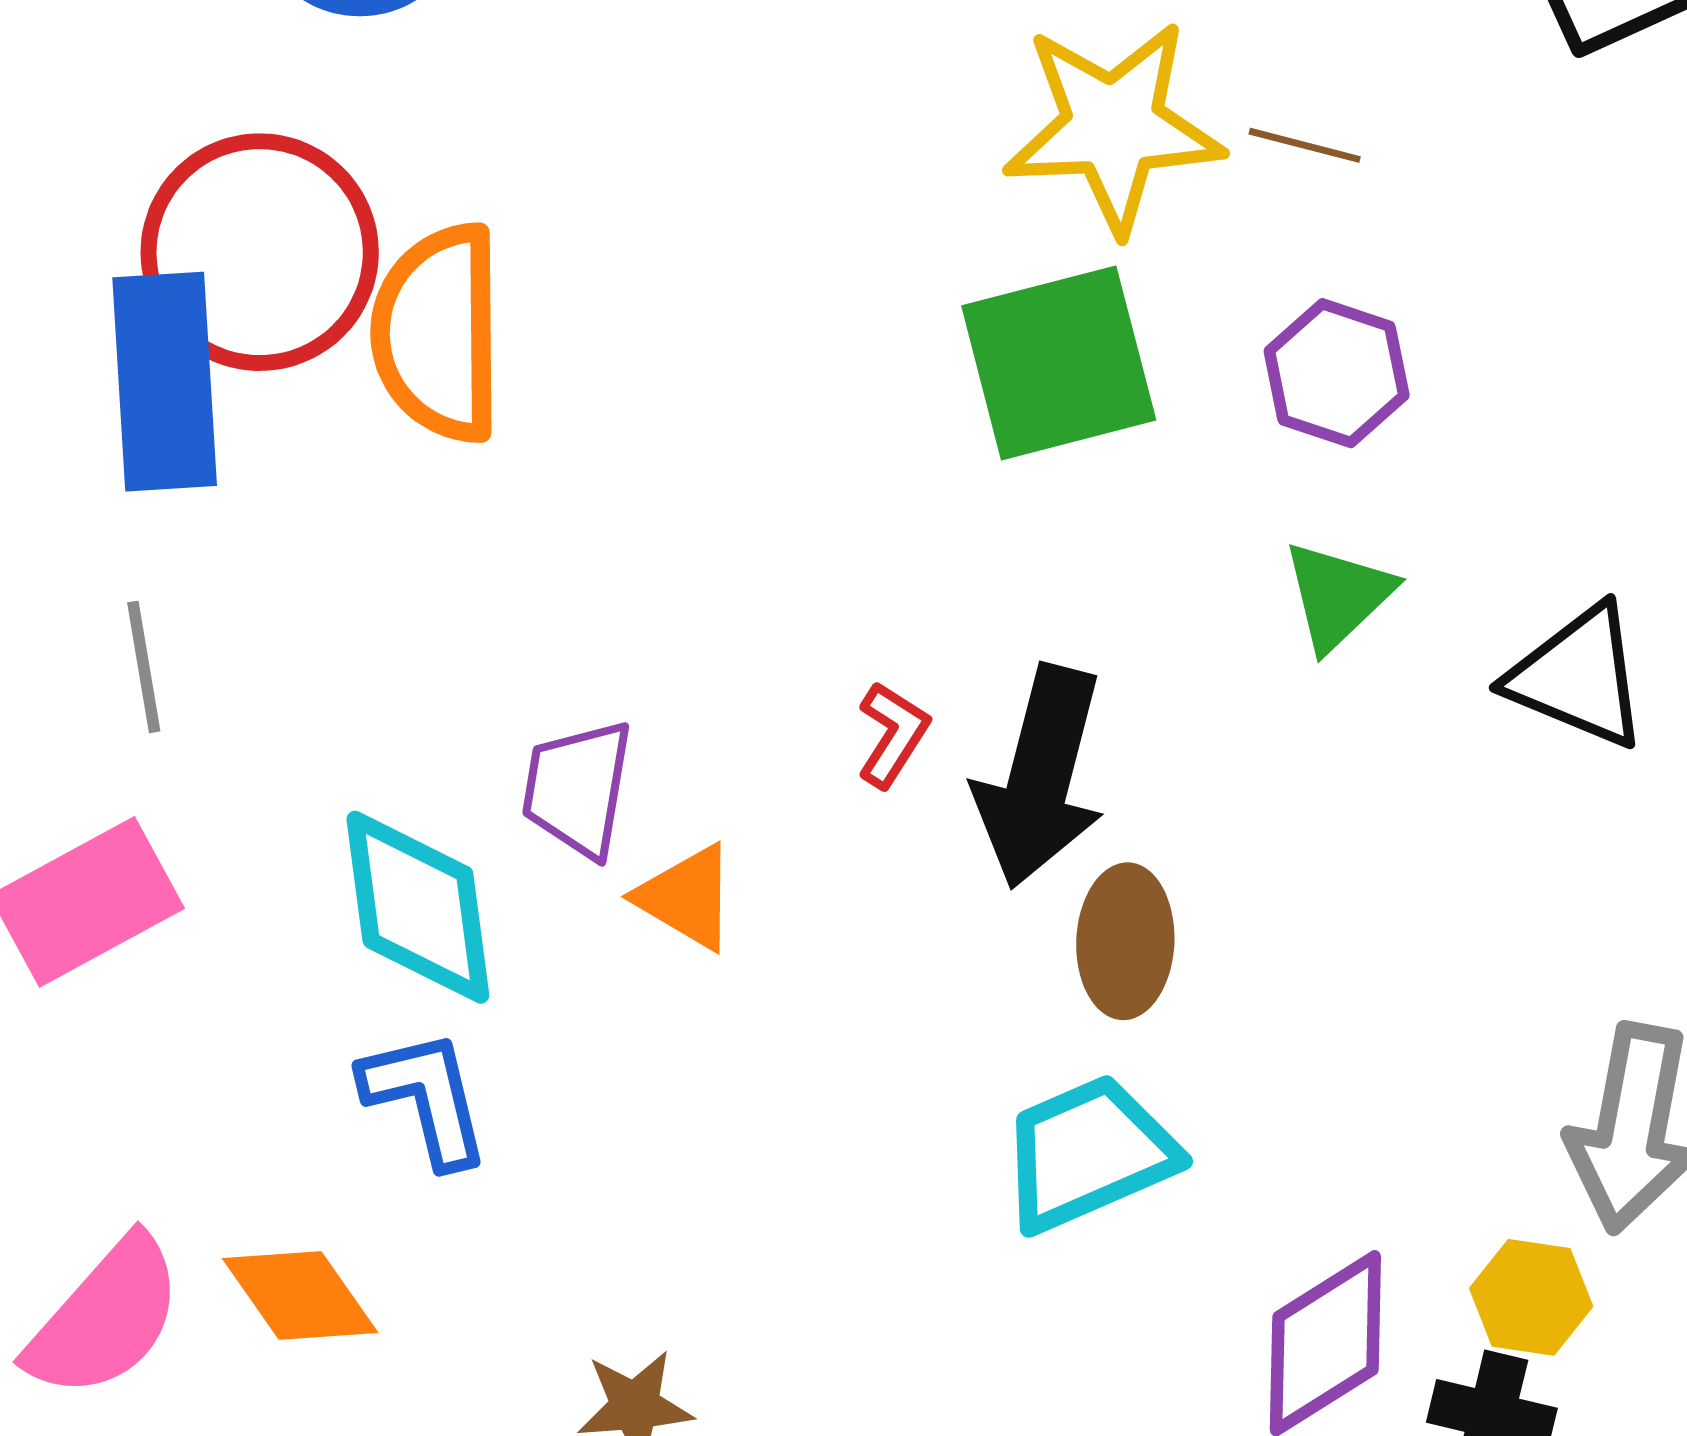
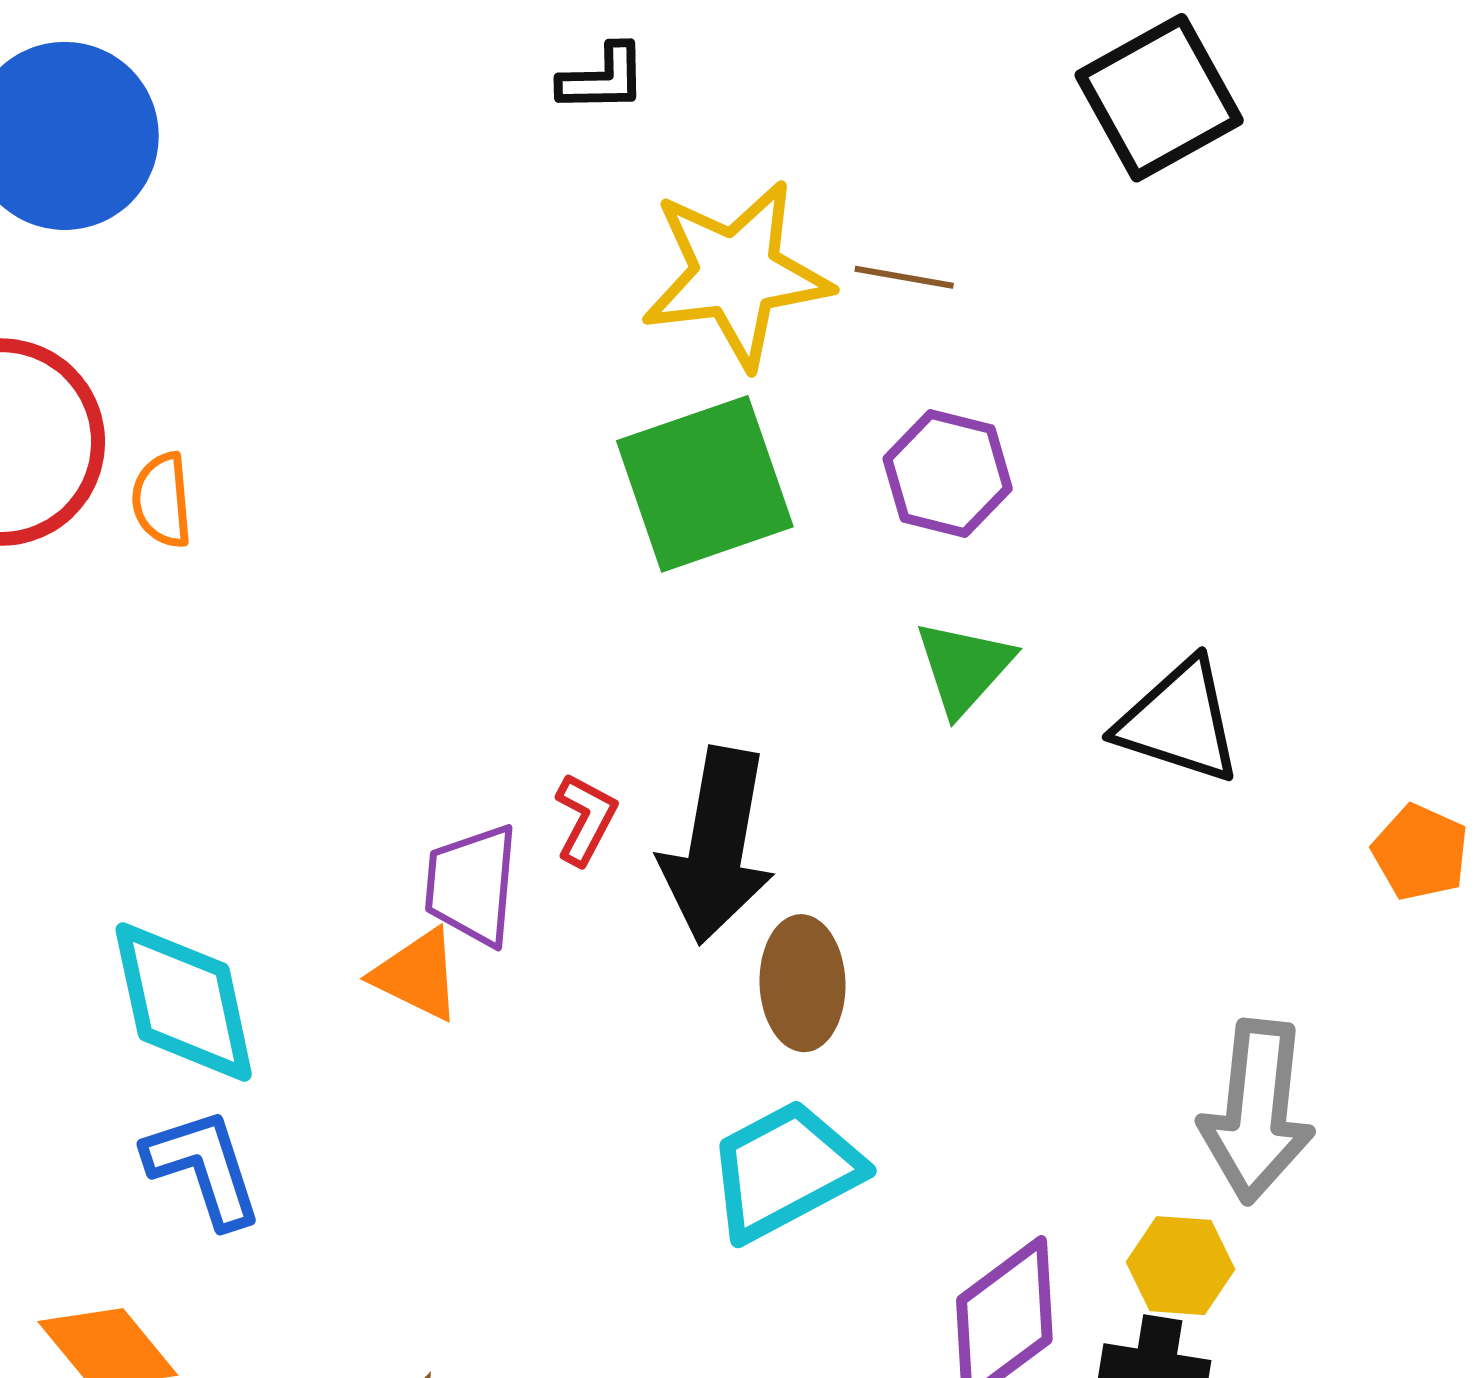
orange semicircle: (438, 333) -> (162, 500), size x0.5
purple trapezoid: (578, 789) -> (472, 885), moved

